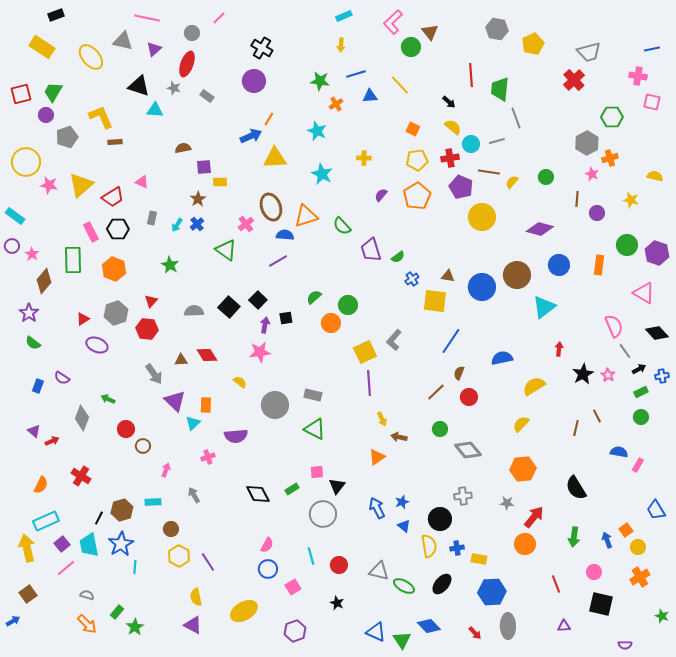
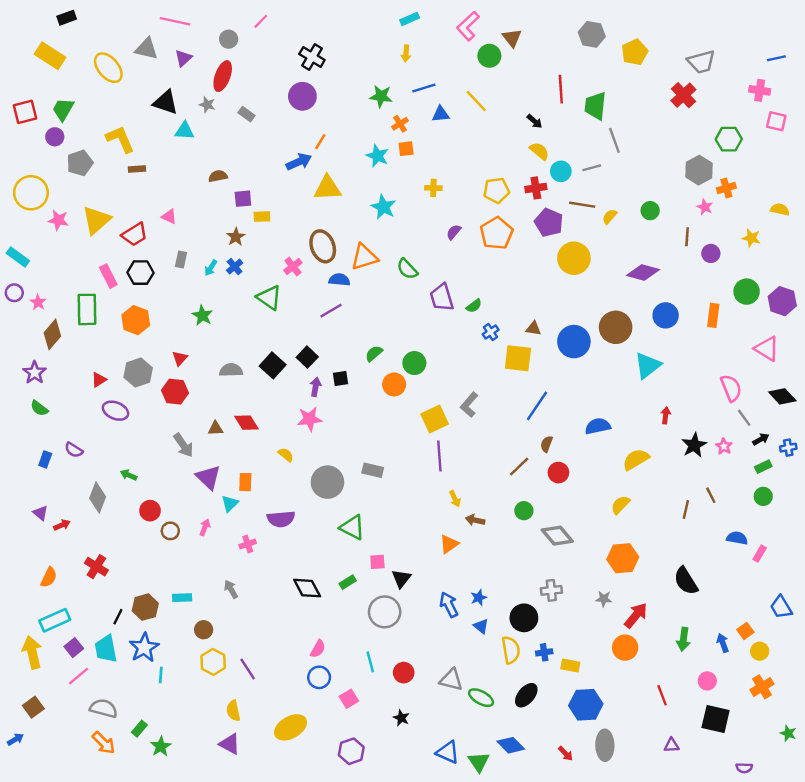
orange square: (413, 129) -> (406, 149), moved, turned -32
green triangle: (315, 429) -> (352, 527), moved
pink arrow: (166, 470) -> (205, 527), moved
gray semicircle: (87, 595) -> (104, 708), size x1.6

